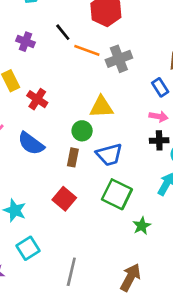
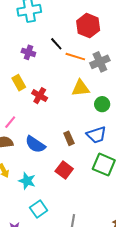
yellow triangle: (101, 107) -> (80, 88), moved
green circle: (82, 131) -> (102, 104), moved
blue semicircle: (31, 143) -> (35, 144), moved
brown rectangle: (73, 157) -> (69, 138), turned -32

